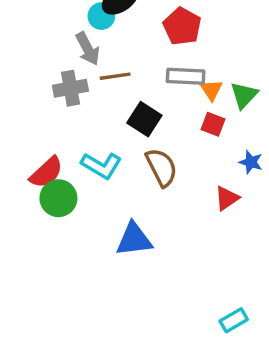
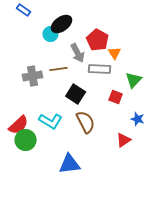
gray arrow: (88, 49) -> (78, 53), moved
orange triangle: (211, 90) -> (115, 53), moved

